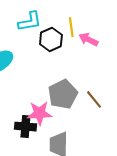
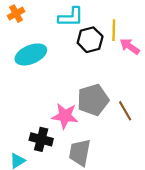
black cross: (25, 127) -> (41, 139), moved

